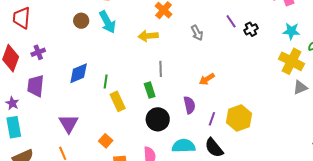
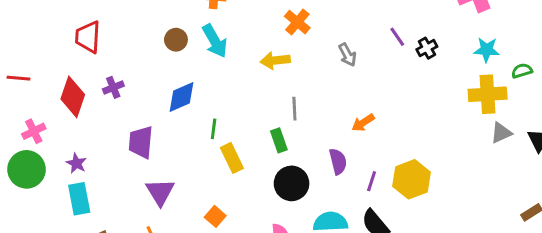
yellow cross: (291, 61) -> (488, 94), turned -30
blue diamond: (79, 73) -> (181, 97), moved
purple trapezoid: (36, 86) -> (141, 142), moved

